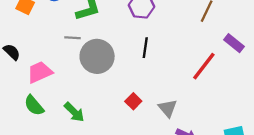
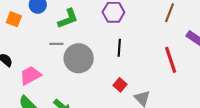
red line: (204, 66) -> (171, 60), turned -52
red square: (133, 101) -> (120, 85), moved

